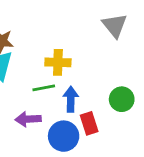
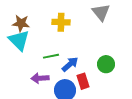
yellow cross: (58, 62) -> (61, 22), moved
blue arrow: (71, 99) -> (70, 64), turned 48

